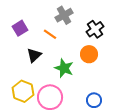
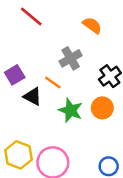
black triangle: (34, 55) -> (32, 96), moved, turned -49
green star: (64, 68) -> (71, 110), moved

